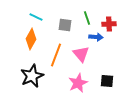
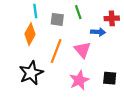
cyan line: (36, 17) -> (35, 11), turned 56
green line: (87, 18) -> (78, 12), moved
gray square: (65, 25) -> (57, 19), moved

